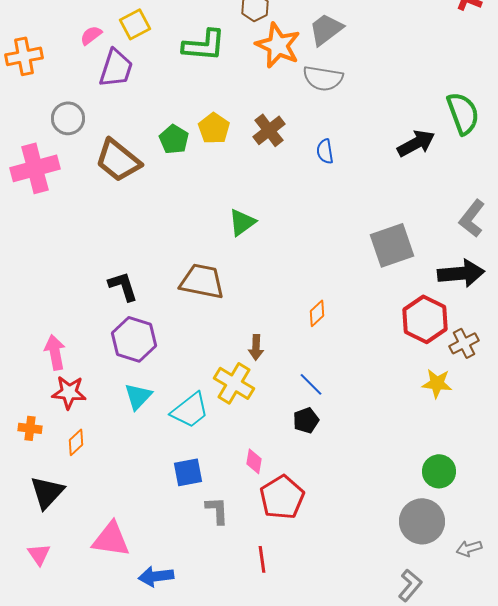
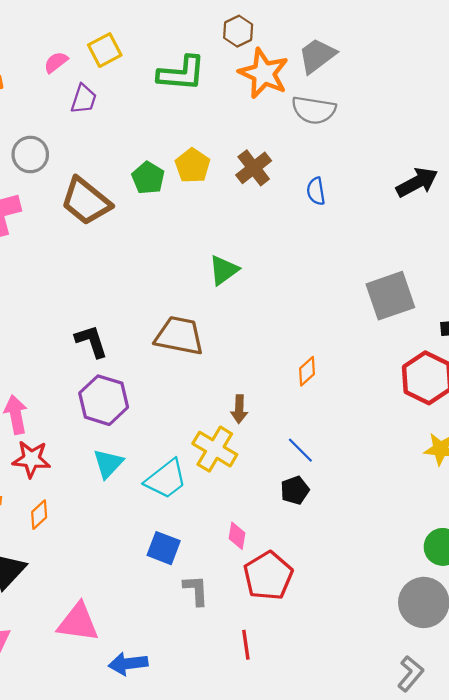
purple trapezoid: (116, 68) -> (84, 99), size x0.7
blue square: (188, 472) -> (164, 548), turned 32

